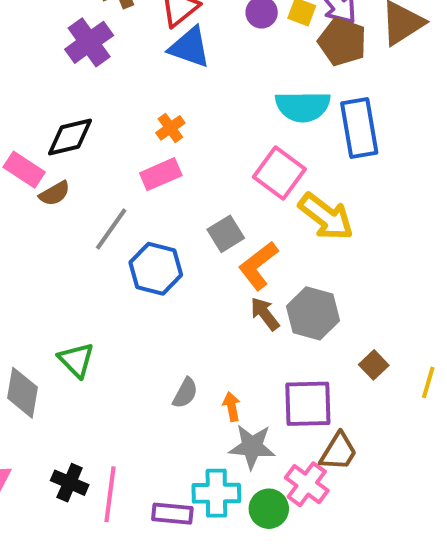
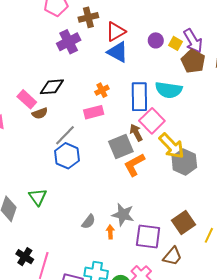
blue rectangle: (359, 128) -> (139, 97), moved
gray square: (226, 234) -> (121, 147), size x1.4
blue hexagon: (156, 269) -> (67, 156), moved
gray hexagon: (313, 313) -> (184, 162), moved
brown arrow: (265, 314) -> (136, 133), moved
brown square: (374, 365) -> (183, 222), size x1.6
gray star: (252, 447) -> (123, 215), moved
brown trapezoid: (339, 452) -> (172, 256), moved

